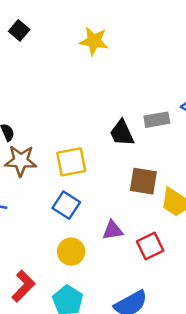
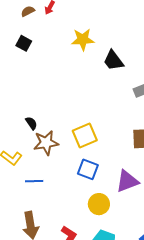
black trapezoid: (122, 133) -> (113, 61), moved
purple triangle: (113, 230) -> (127, 181), size x1.4

